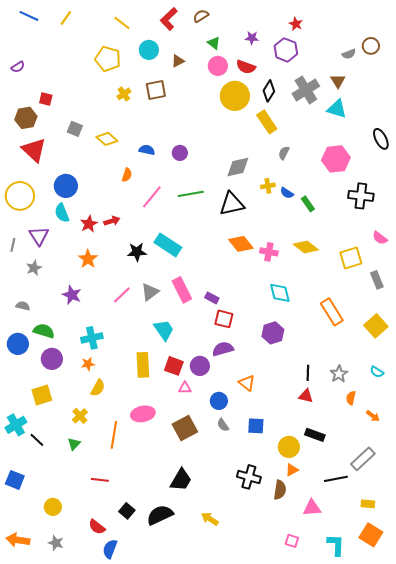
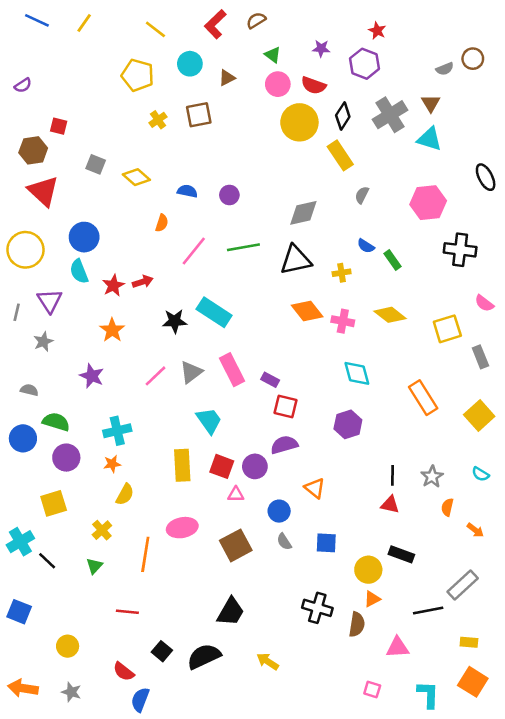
yellow cross: (268, 186) -> (342, 273), moved

